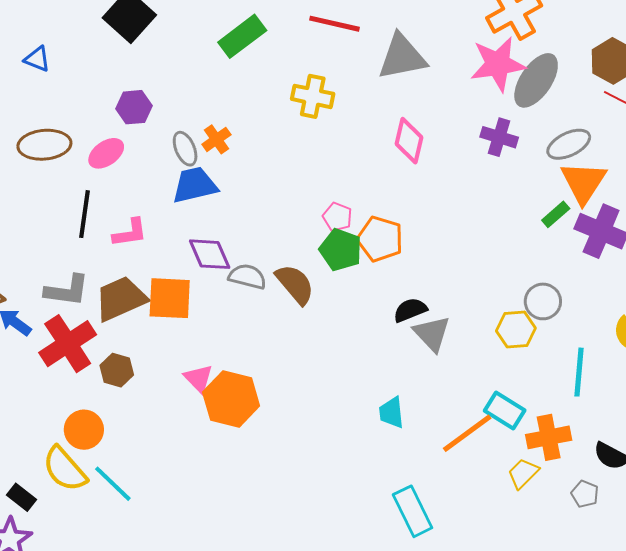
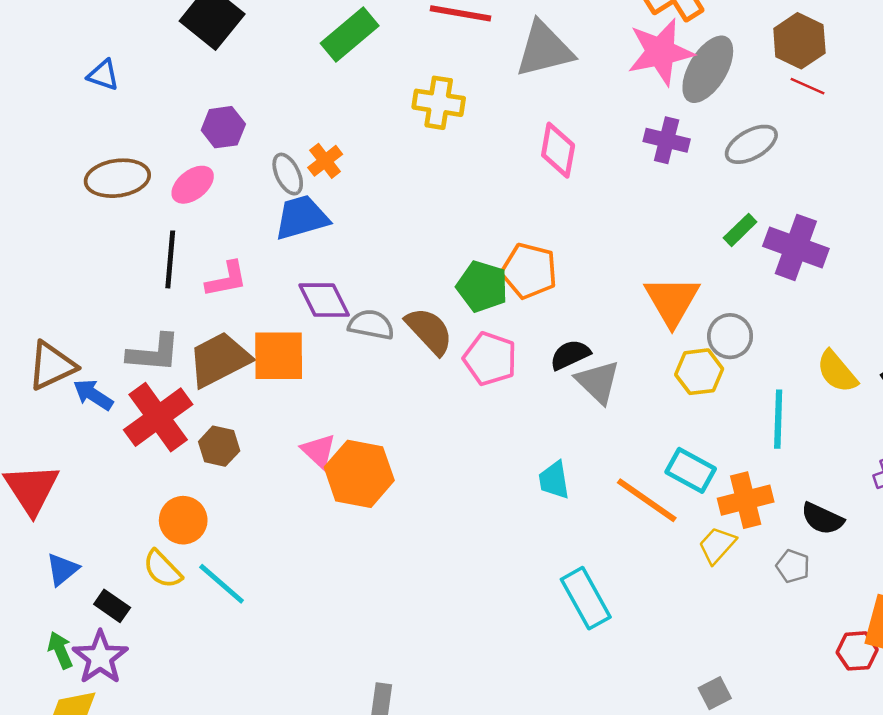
orange triangle: (583, 182) -> (672, 301), moved
pink pentagon: (337, 217) -> (490, 359), moved, size x1.5
orange line: (467, 433) -> (647, 500), turned 74
yellow semicircle: (65, 469) -> (162, 569), size x0.7

